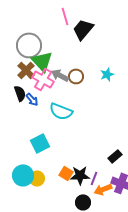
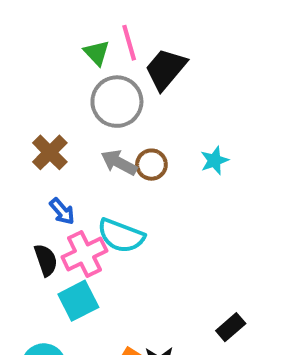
gray circle: (29, 45) -> (117, 102), moved
green triangle: (42, 61) -> (97, 53), moved, size x0.6
pink cross: (43, 79) -> (84, 254), moved, turned 35
black semicircle: (20, 93) -> (46, 260), moved

